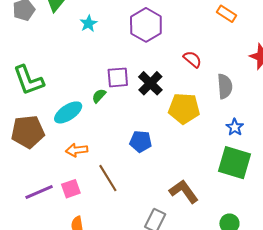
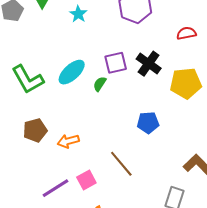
red semicircle: (192, 59) -> (186, 33), turned -42
cyan ellipse: (68, 112) -> (72, 72), moved
brown pentagon: (28, 132) -> (35, 130), size x0.7
orange arrow: (77, 150) -> (68, 141), moved

